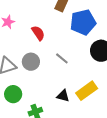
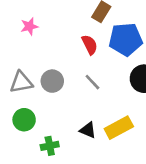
red semicircle: (38, 33) -> (90, 45), moved

